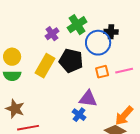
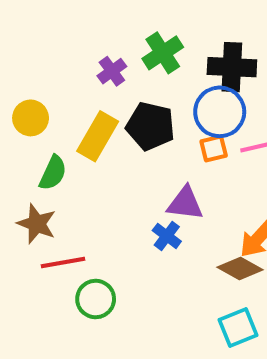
black cross: (111, 32) -> (232, 67), size x1.6
blue circle: (98, 43) -> (220, 112), moved
green semicircle: (12, 76) -> (53, 173), moved, turned -66

